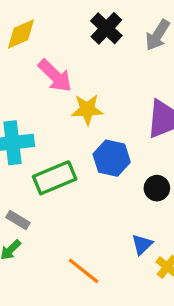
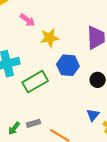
pink arrow: (55, 76) -> (27, 20), size x0.7
gray rectangle: (18, 220) -> (34, 123), moved, turned -40

